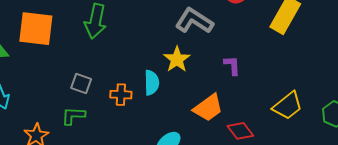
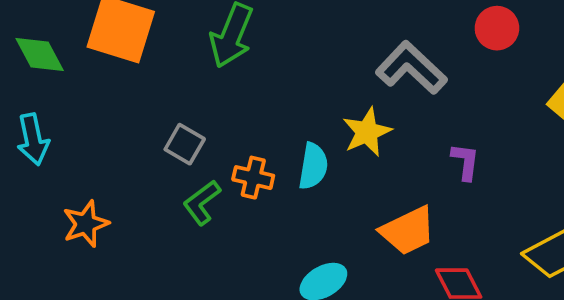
green L-shape: (73, 116) -> (202, 203), moved, turned -50

